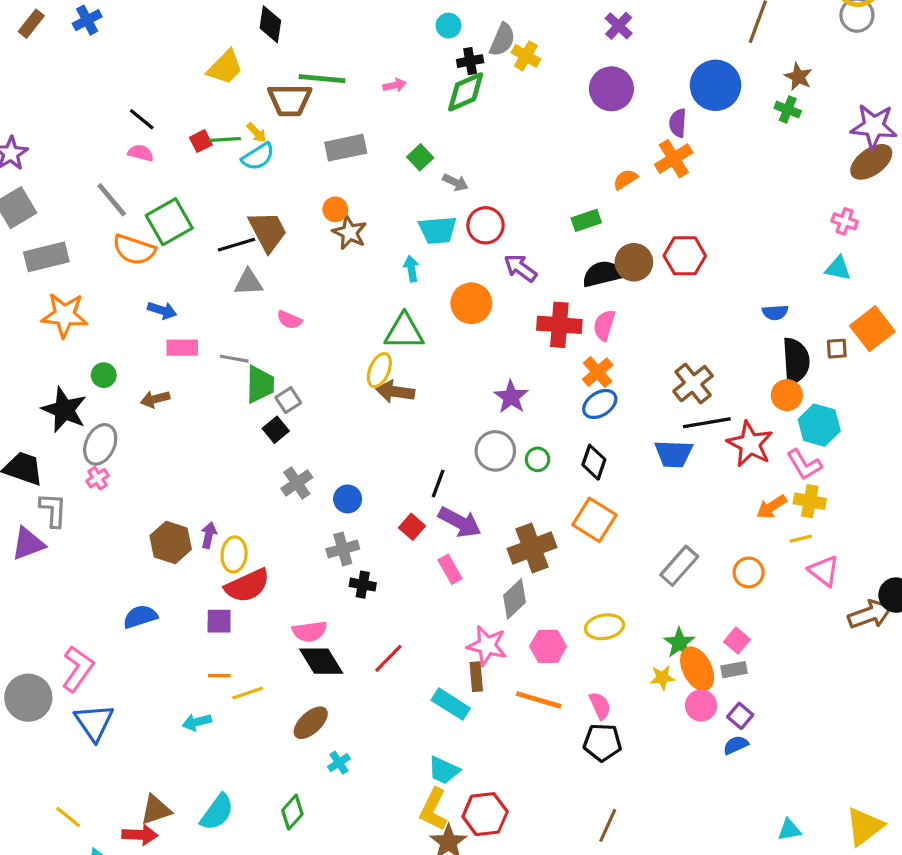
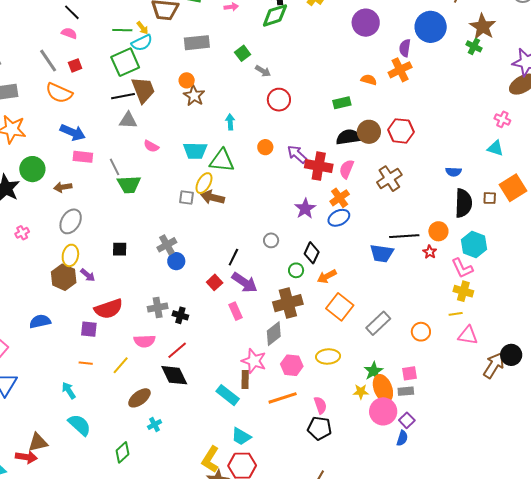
brown star: (798, 77) -> (483, 27), size x1.5
red square: (201, 141) -> (75, 65), moved
orange semicircle: (625, 179) -> (369, 80), turned 42
green square: (169, 222) -> (125, 62), moved
cyan trapezoid: (438, 230) -> (195, 151), moved
purple arrow: (520, 268) -> (297, 154), moved
orange circle: (471, 303) -> (265, 147), size x0.6
blue arrow: (162, 310) -> (73, 132), size x1.4
gray line: (234, 359) -> (115, 167), turned 48
green circle: (104, 375) -> (32, 169), size x1.6
green trapezoid: (260, 384) -> (129, 184), turned 80
brown cross: (693, 384) -> (389, 179), moved
orange circle: (787, 395) -> (438, 231), moved
purple star: (511, 397) -> (305, 209), moved
gray square: (288, 400) -> (186, 197), moved, turned 35
black square: (276, 430) -> (120, 249), moved, turned 35
gray ellipse: (100, 444) -> (71, 221), moved
red star: (750, 444) -> (430, 252), size x0.5
gray circle: (495, 451) -> (271, 240), size x0.6
green circle: (538, 459) -> (296, 270), moved
black diamond: (594, 462) -> (312, 253), moved
gray cross: (297, 483) -> (167, 245), moved
orange arrow: (772, 507) -> (327, 276), moved
orange square: (594, 520) -> (340, 307), moved
purple arrow: (209, 535) -> (88, 275), turned 112
gray cross: (343, 549) -> (158, 308), moved
yellow ellipse: (234, 554) -> (70, 255), moved
pink triangle: (824, 571) -> (468, 335), turned -35
brown arrow: (870, 614) -> (494, 365), turned -44
pink square: (737, 641) -> (409, 373), turned 35
red line: (388, 658) -> (177, 350), moved
black diamond: (321, 661) -> (174, 375), moved
yellow line: (248, 693) -> (121, 365), moved, turned -36
orange line: (539, 700) -> (283, 398), turned -40
pink circle: (701, 706) -> (383, 411), size x1.4
cyan arrow: (197, 722) -> (69, 390), turned 66
blue semicircle: (736, 745) -> (402, 438), turned 126
cyan trapezoid: (444, 770) -> (241, 437), moved
cyan semicircle: (217, 812) -> (79, 425), moved, turned -90

